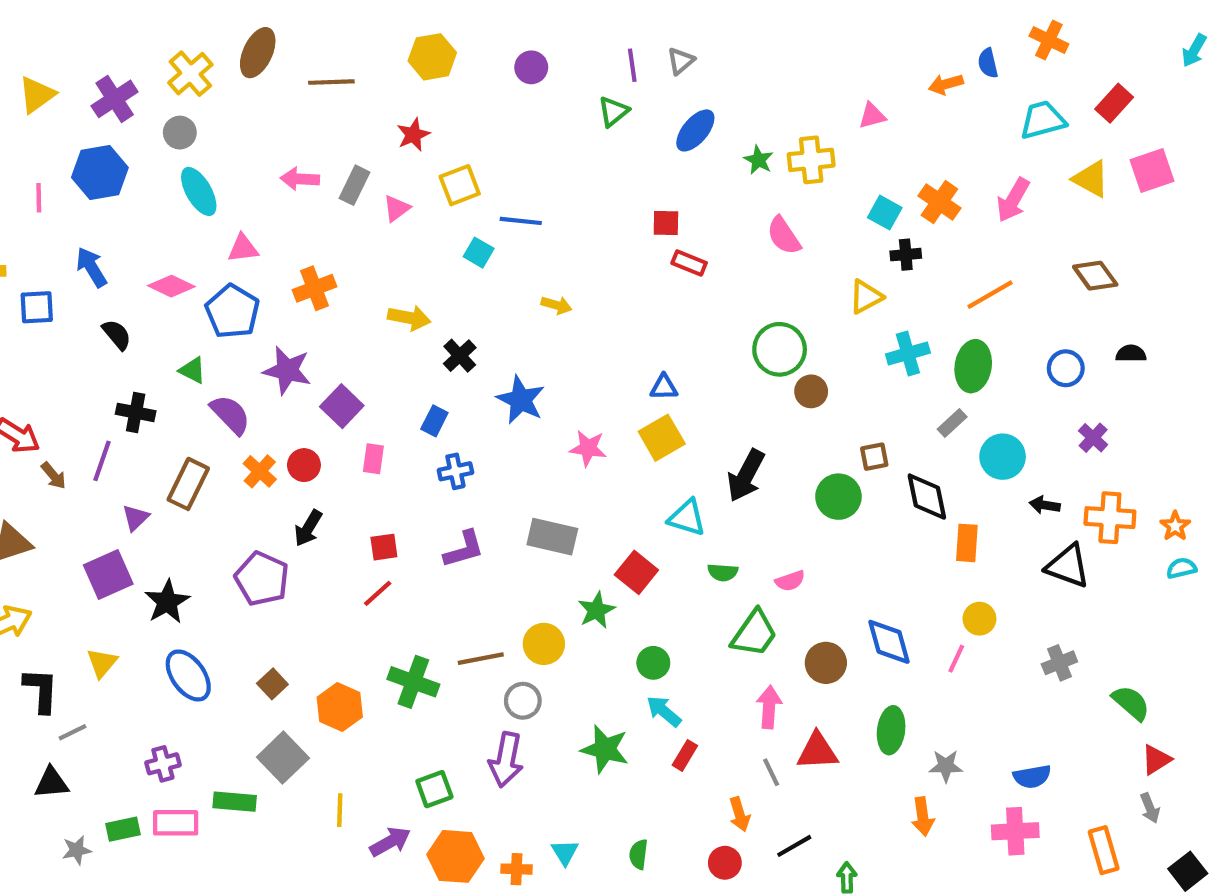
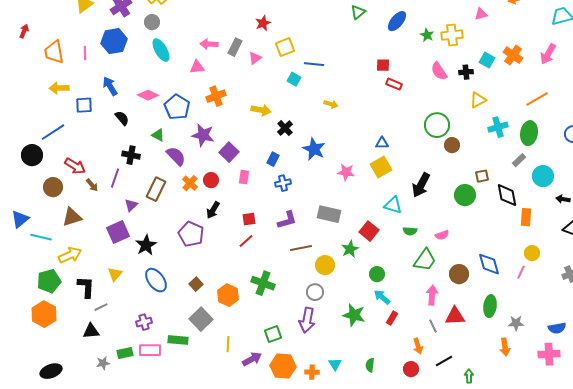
pink triangle: (243, 248) -> (197, 67), moved
black cross: (906, 255) -> (466, 72), moved
brown line: (481, 659) -> (301, 248), moved

